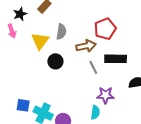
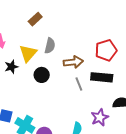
black star: (20, 14) -> (11, 67), moved
red pentagon: (105, 29) -> (106, 50), moved
purple star: (105, 95) -> (100, 117), moved, turned -30

